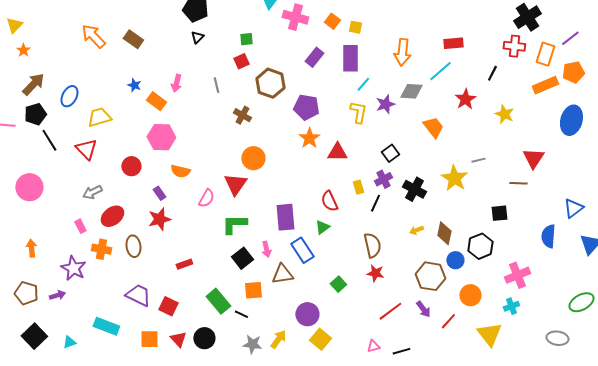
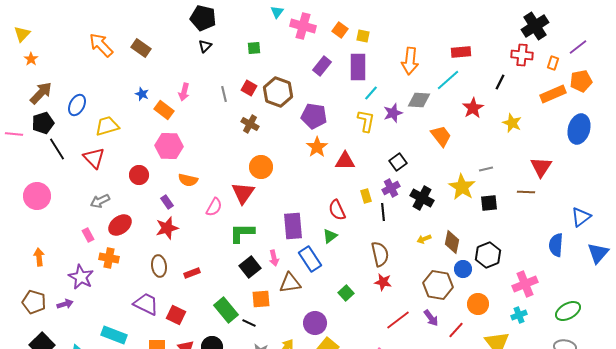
orange rectangle: (545, 54) -> (553, 63), size x0.6
red square: (241, 61) -> (249, 88), moved, turned -35
black line: (375, 203) -> (383, 212), turned -30
black square: (499, 213) -> (489, 203), moved
brown ellipse: (133, 246) -> (159, 266), moved
green ellipse: (581, 302) -> (568, 311), moved

